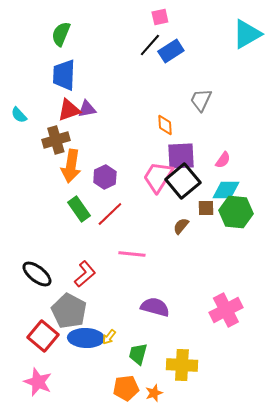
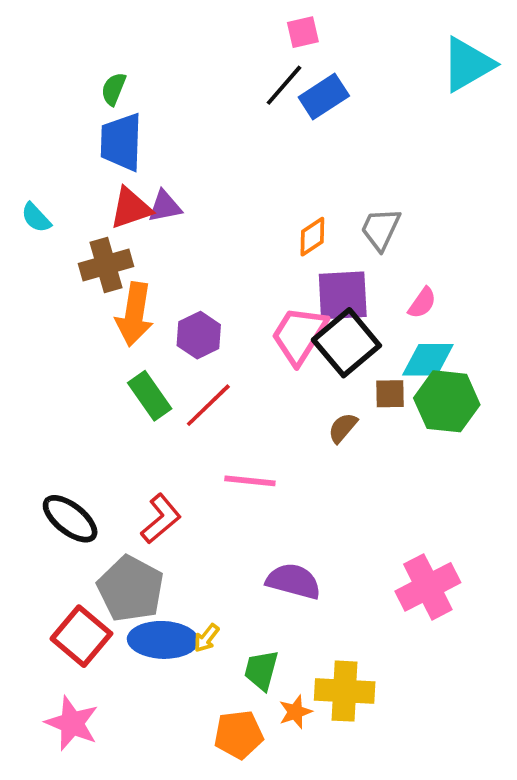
green semicircle: (61, 34) -> (114, 89), moved, size x0.7
gray trapezoid: (201, 100) -> (381, 229), moved
orange diamond: (165, 125) -> (312, 237), turned 60
orange star: (154, 393) -> (295, 712), moved

